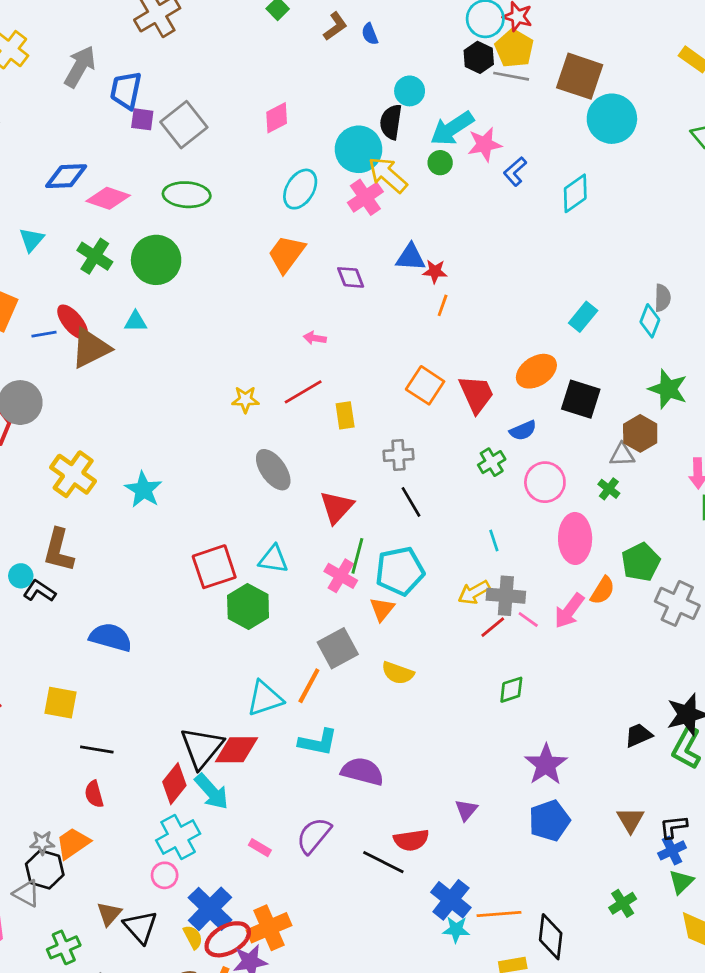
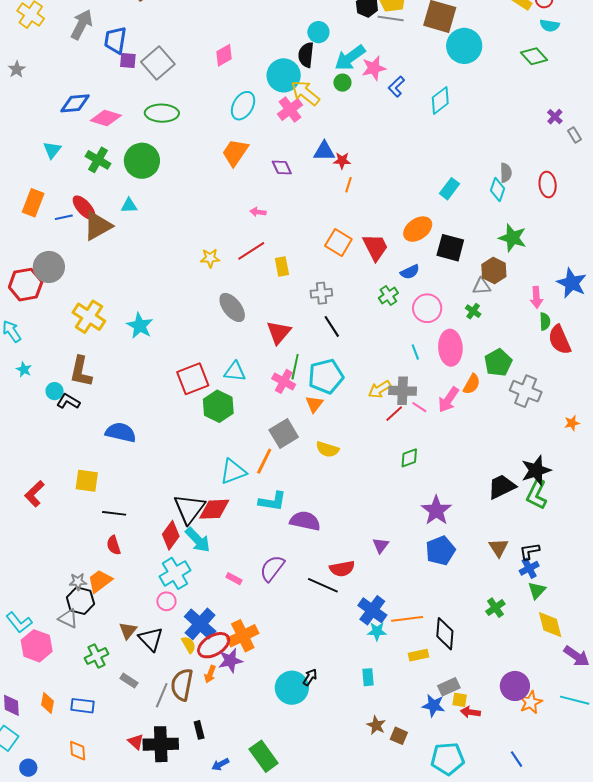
cyan line: (494, 540) -> (415, 352), moved
black trapezoid: (638, 735) -> (502, 487), size x1.4

